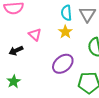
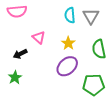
yellow star: (65, 32) -> (68, 43), moved
green star: (14, 81) -> (15, 77), moved

